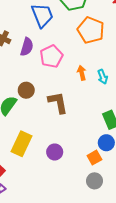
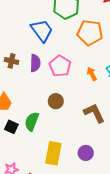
brown circle: (26, 90) -> (56, 101), moved
brown L-shape: (58, 102) -> (94, 113), moved

